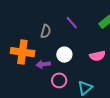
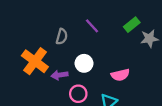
orange cross: (22, 52) -> (35, 61), turned 30
pink semicircle: (97, 56) -> (120, 75), moved

